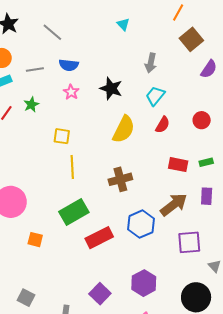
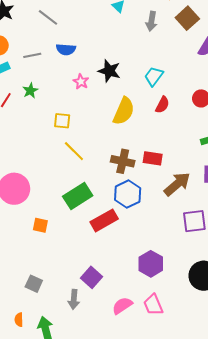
gray arrow: (151, 63) -> (151, 21), moved
pink star: (71, 92) -> (81, 82), moved
red rectangle: (178, 165) -> (153, 158), moved
yellow line: (72, 167) -> (74, 151), turned -40
brown cross: (120, 179) -> (123, 161), turned 30
blue hexagon: (141, 224) -> (128, 194), moved
purple square: (100, 294) -> (92, 277), moved

